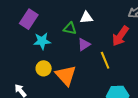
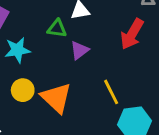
yellow line: (105, 60) -> (111, 92), moved

